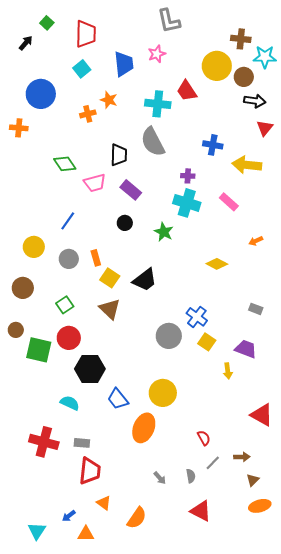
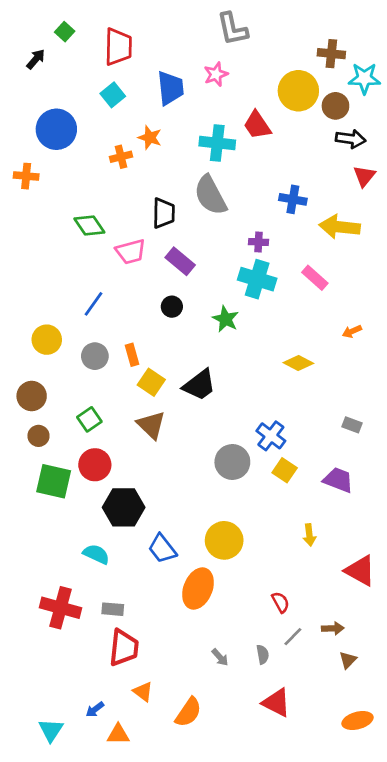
brown circle: (16, 330) -> (38, 436), moved
yellow arrow: (228, 371) -> (309, 535), moved
orange ellipse: (260, 506) -> (357, 721), moved

